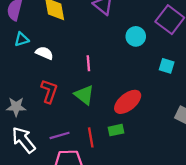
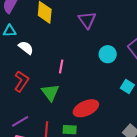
purple line: (60, 135) -> (20, 121), turned -30

